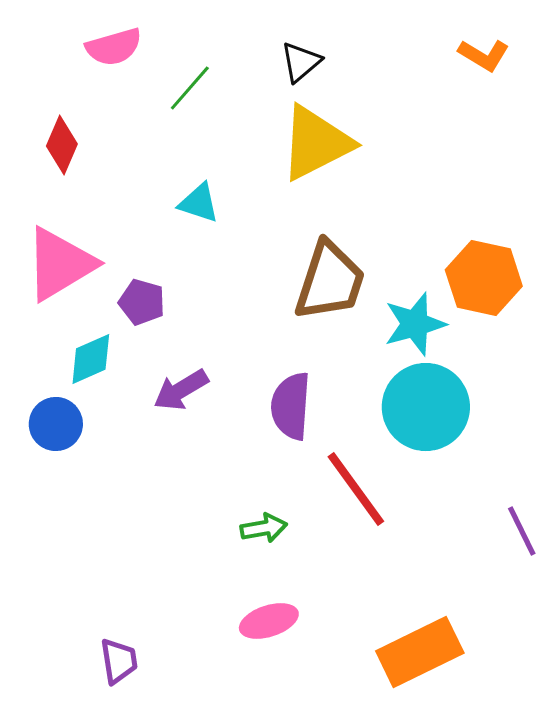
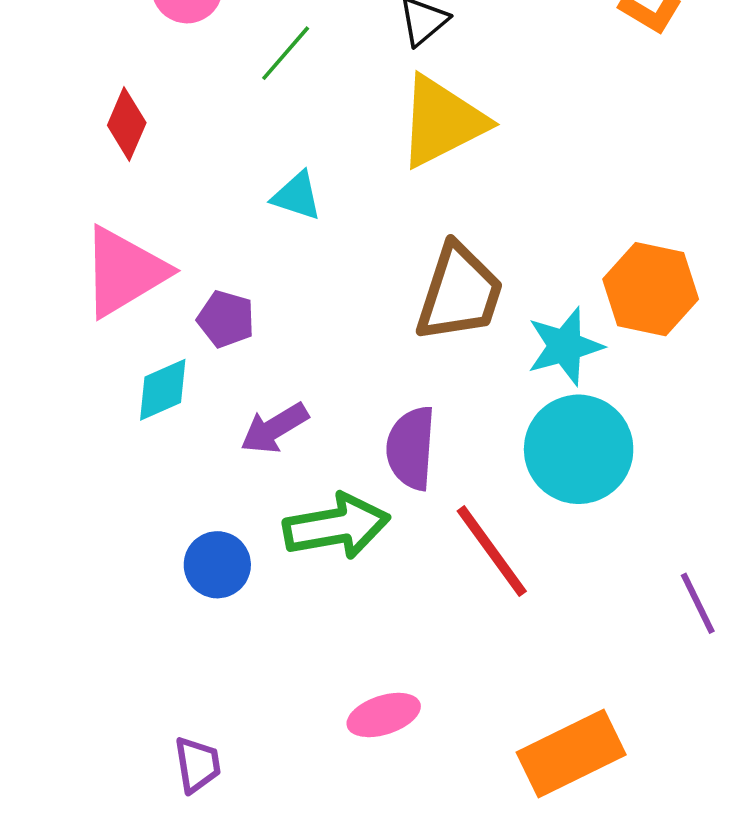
blue circle: (56, 424) -> (217, 565), moved
green arrow: (264, 528) -> (336, 526), moved, size x1.8

